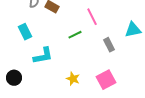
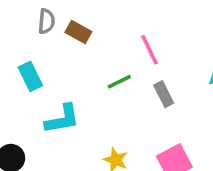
gray rectangle: (109, 45) -> (164, 94), moved

